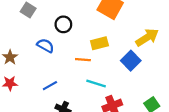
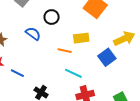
blue line: (50, 86) -> (17, 73), moved, turned 48

